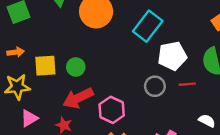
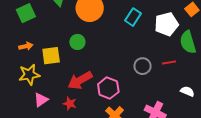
cyan rectangle: (148, 26) -> (133, 17), size x0.7
white pentagon: (172, 56) -> (166, 24), moved
green circle: (76, 67) -> (77, 42), moved

